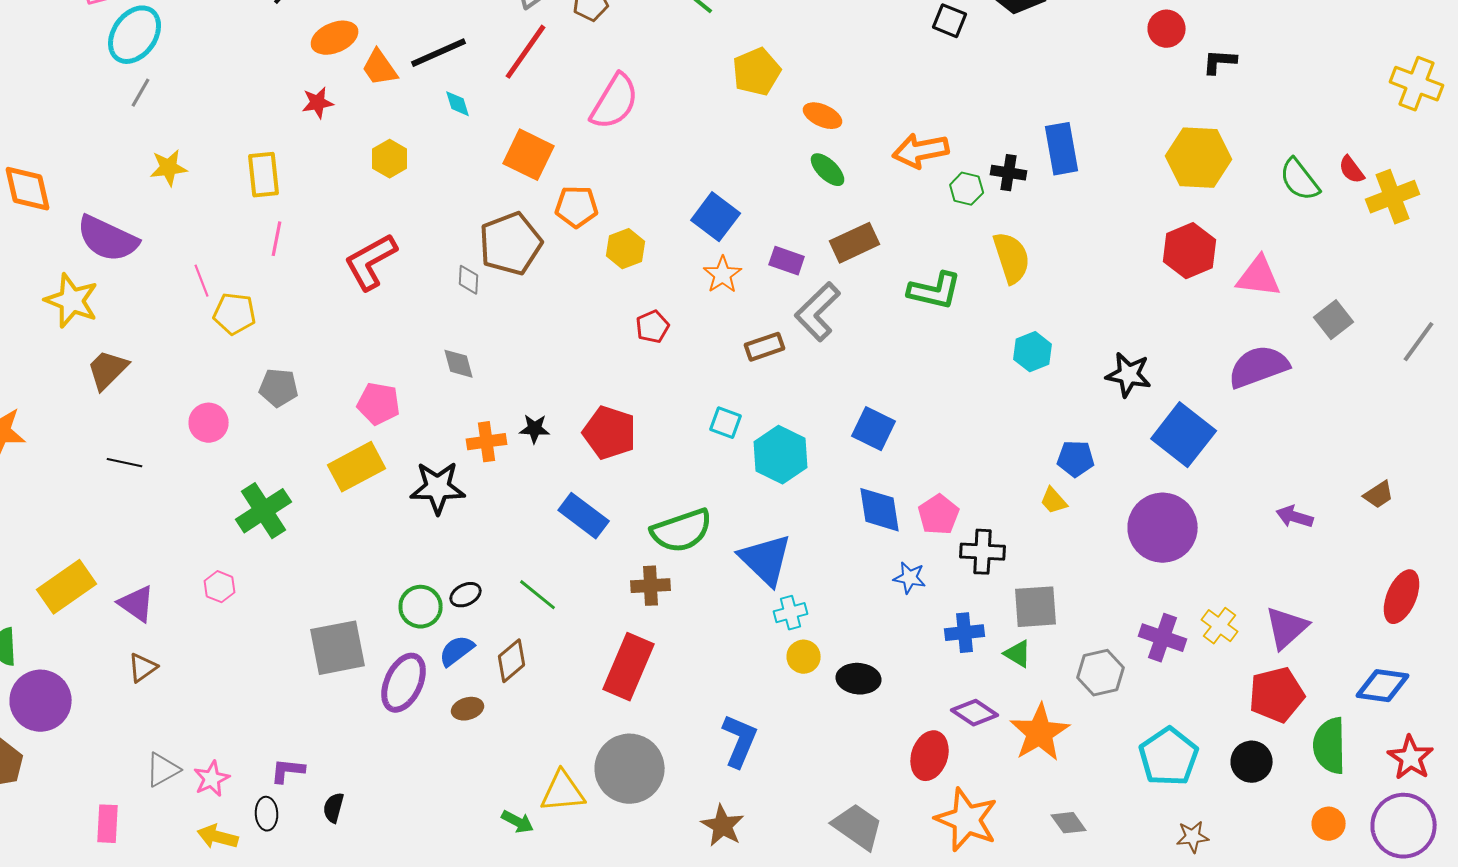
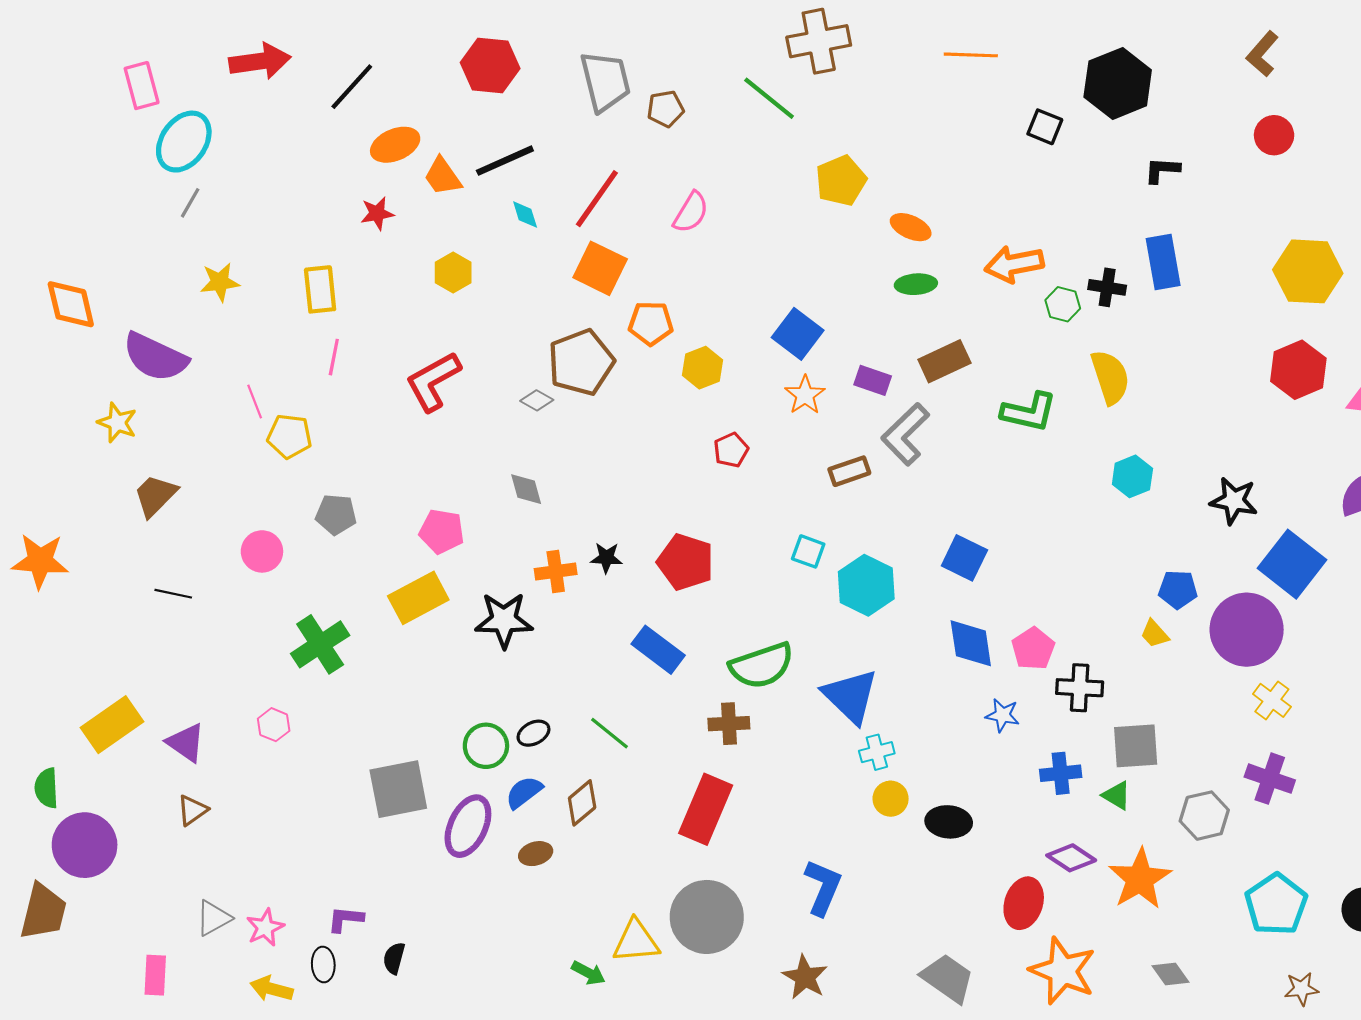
red line: (526, 52) -> (597, 199), moved
black L-shape: (1220, 62) -> (1162, 170), moved
pink semicircle: (615, 102) -> (691, 212), size x0.7
green ellipse: (828, 170) -> (916, 284), turned -48
gray diamond: (469, 280) -> (537, 400), turned -64
yellow star: (72, 301) -> (117, 423), size x0.7
purple circle: (1163, 528) -> (1247, 630), moved
yellow cross: (1220, 626) -> (1272, 700), moved

